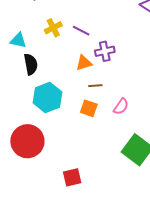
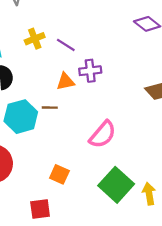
brown line: (95, 86) -> (50, 108), moved
pink semicircle: (121, 107) -> (103, 135), size x1.5
orange square: (89, 108) -> (59, 174), moved

